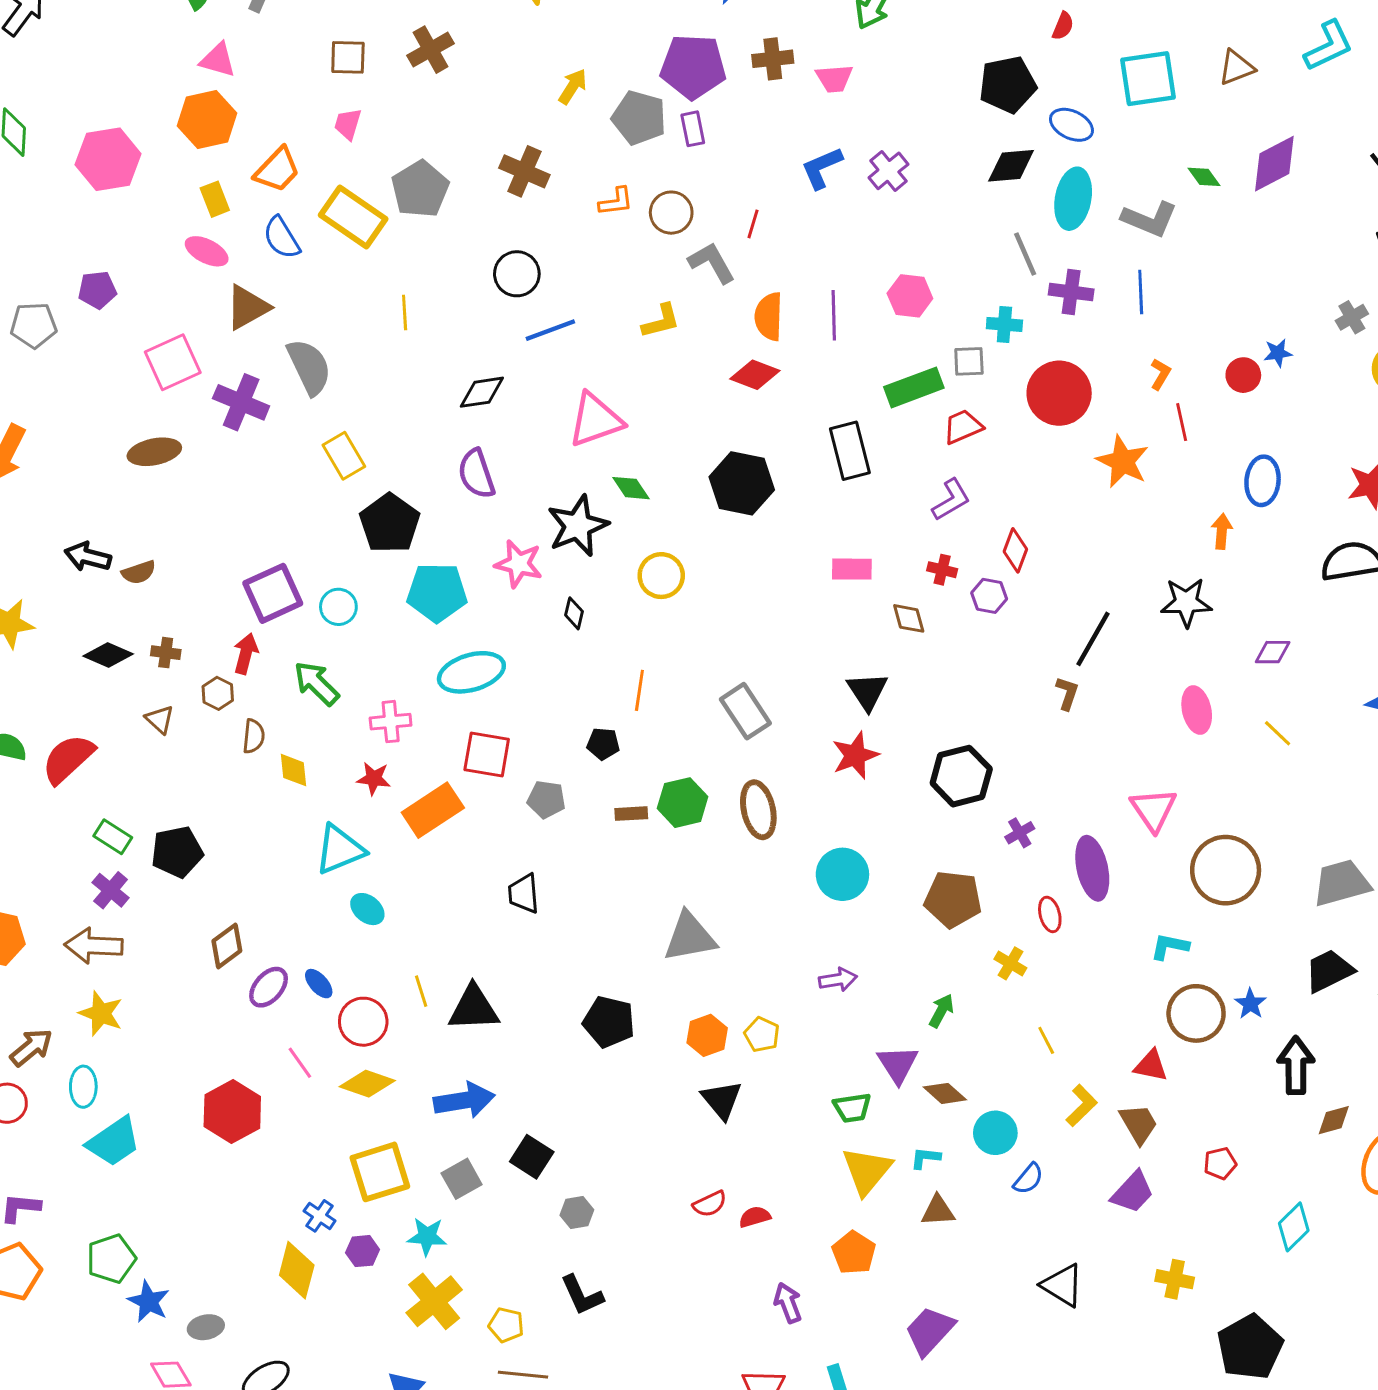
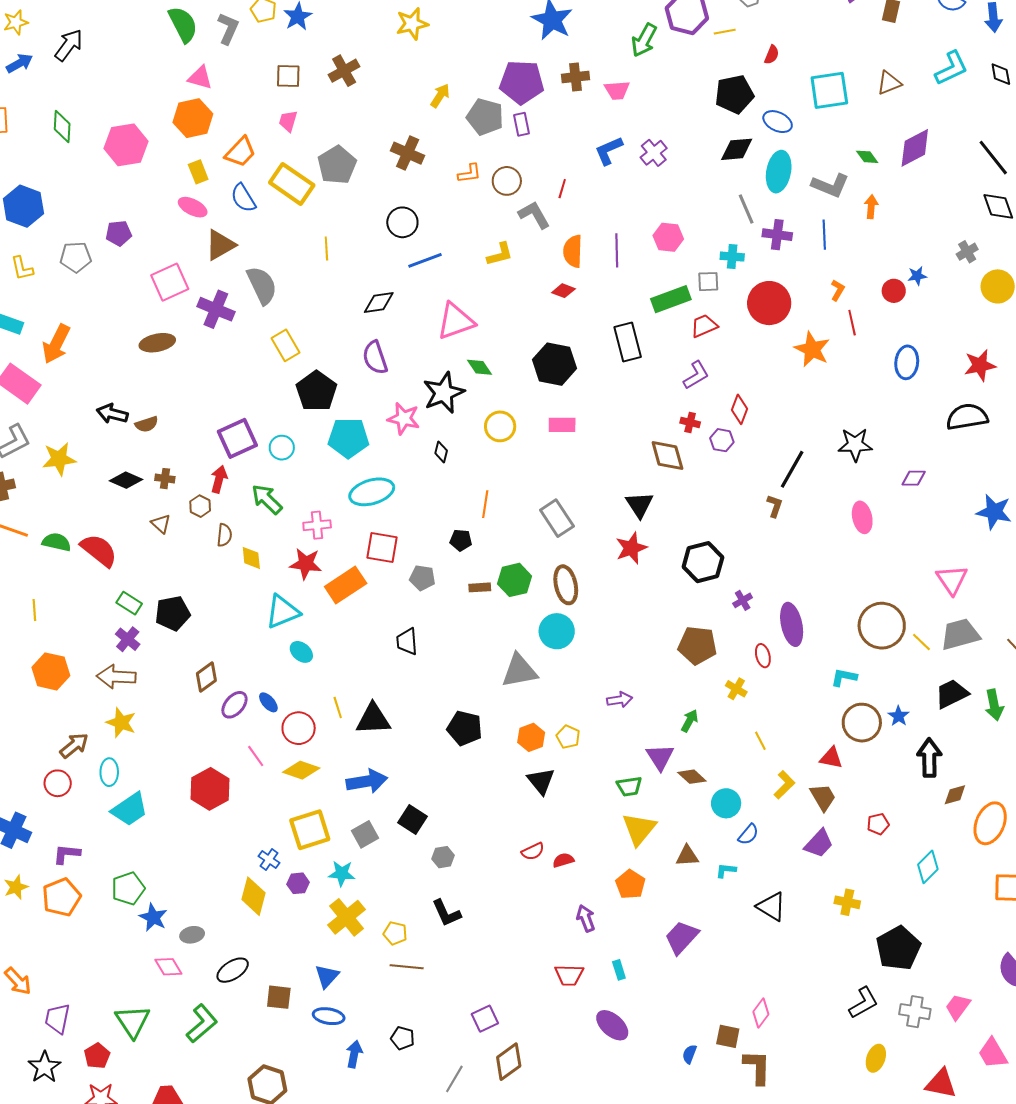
red diamond: (755, 375) -> (563, 291), size x0.7
orange arrow: (1222, 531) -> (871, 207), moved
pink rectangle: (852, 569) -> (562, 425), moved
brown diamond: (909, 618) -> (667, 455), size x1.5
yellow line: (1278, 733) -> (921, 642), moved
red semicircle: (68, 759) -> (99, 550), turned 81
red star: (374, 779) -> (306, 564), size x1.4
pink triangle: (1153, 809) -> (952, 580), moved
cyan circle: (842, 874) -> (557, 631), moved
cyan L-shape: (925, 1158) -> (726, 870), moved

